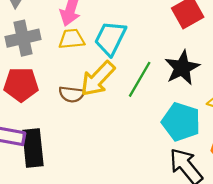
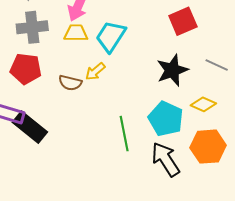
yellow arrow: (98, 79) -> (95, 71), size x0.6
green line: (140, 79) -> (124, 134), moved, turned -48
black rectangle: (33, 148) -> (30, 127), turned -52

